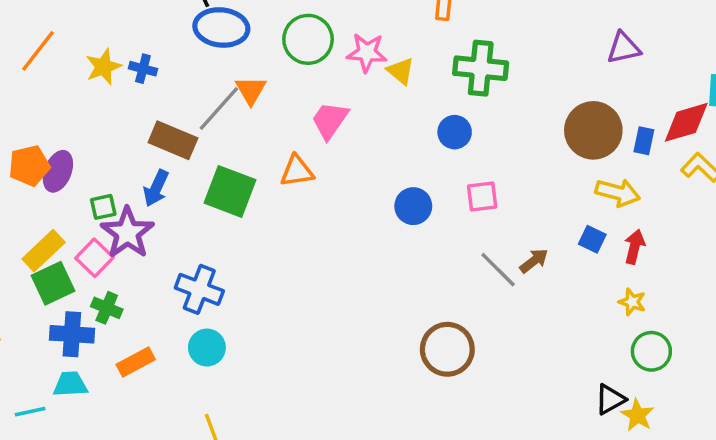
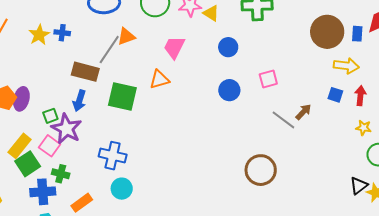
orange triangle: (251, 90) -> (126, 37), turned 48
blue circle: (455, 132) -> (228, 47), moved

